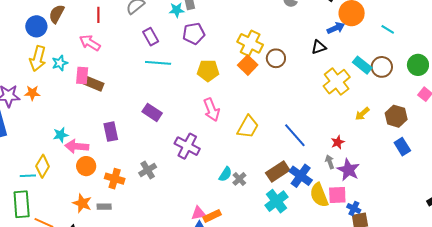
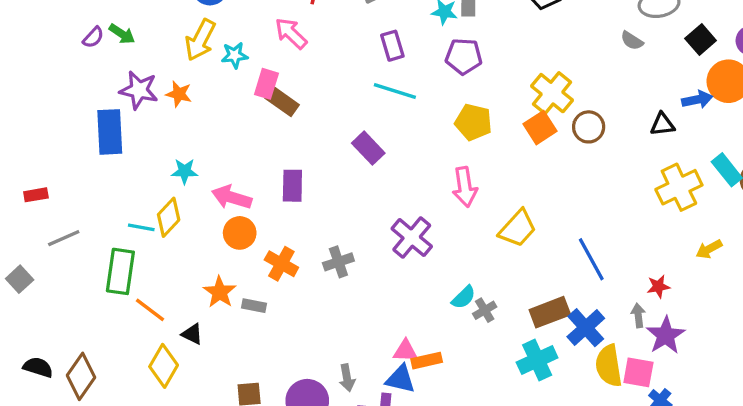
purple rectangle: (152, 112) -> (368, 148), moved
cyan star: (61, 135) -> (185, 171), moved

